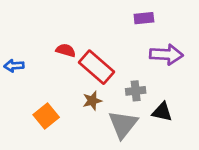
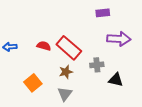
red semicircle: (66, 50) -> (44, 46), moved
gray triangle: (123, 124) -> (65, 94), moved, size x0.7

